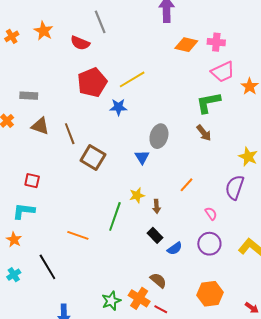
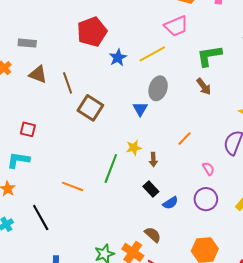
pink trapezoid: (223, 72) -> (176, 26), moved
yellow line: (132, 79) -> (152, 54), moved
blue star: (118, 107) -> (118, 58), turned -30

